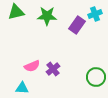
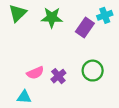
green triangle: (16, 12) -> (18, 13), turned -30
green circle: (96, 77) -> (93, 71), moved

